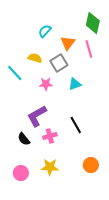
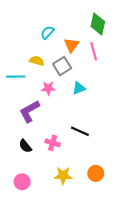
cyan line: (15, 73) -> (16, 77), turned -48
purple L-shape: (37, 116) -> (29, 111), moved
black line: (76, 125) -> (80, 131), turned -36
pink cross: (50, 136) -> (53, 143), turned 32
yellow star: (50, 167) -> (63, 175), moved

